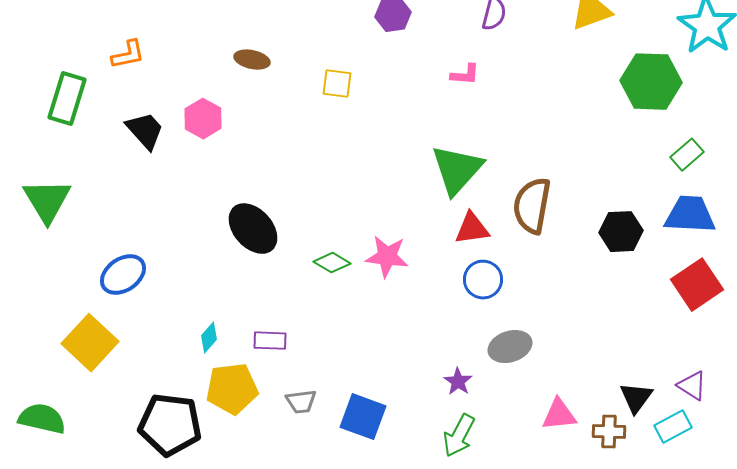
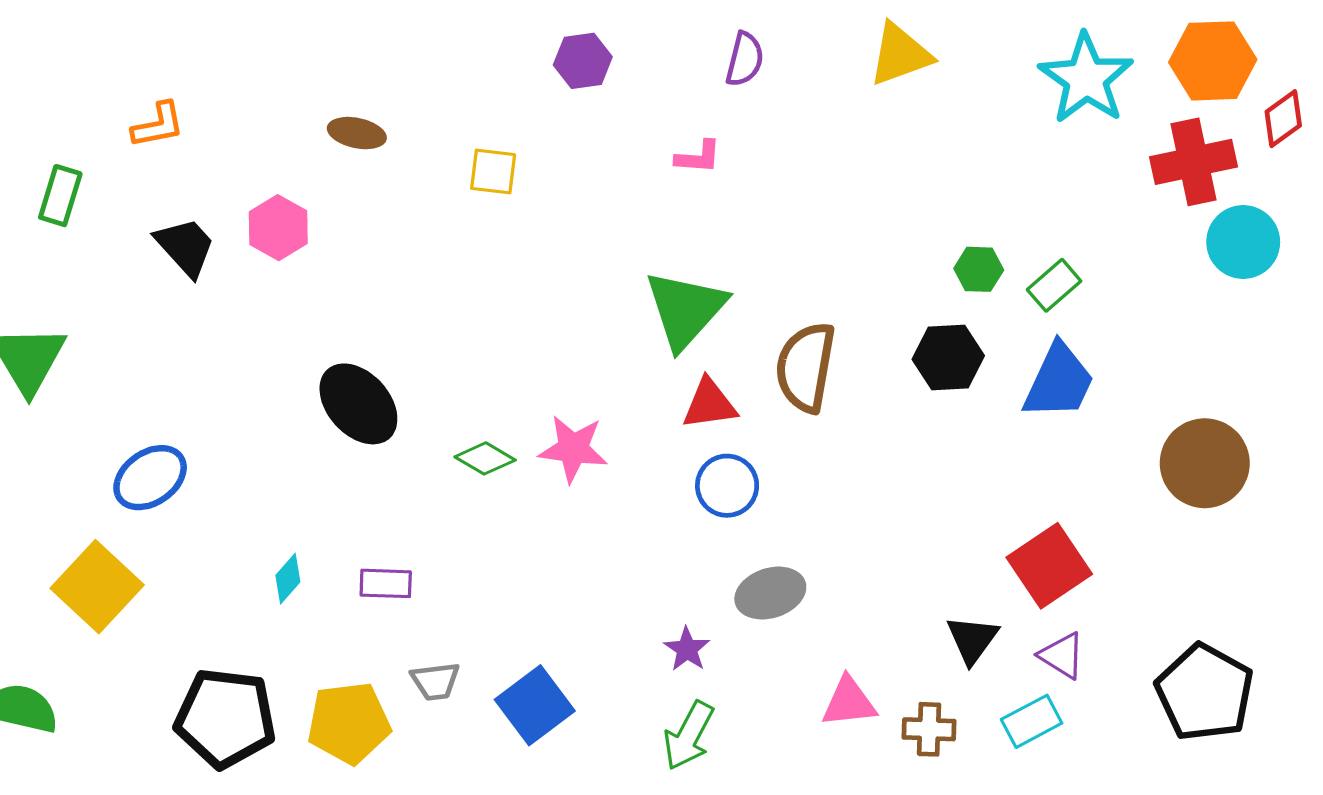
green hexagon: (651, 82) -> (979, 269), moved, size x0.5
green rectangle: (67, 99) -> (60, 196), size x0.7
blue trapezoid: (690, 215) -> (1059, 381), turned 112
black hexagon: (621, 232) -> (948, 357), moved
red square: (697, 285) -> (1049, 566), moved
yellow pentagon: (232, 389) -> (349, 723), moved
black triangle: (636, 398) -> (972, 640), moved
blue square: (363, 417) -> (535, 705), turned 33

